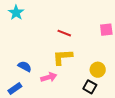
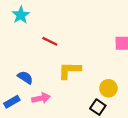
red line: (64, 33) -> (50, 41), moved
pink arrow: (49, 77) -> (41, 98), moved

